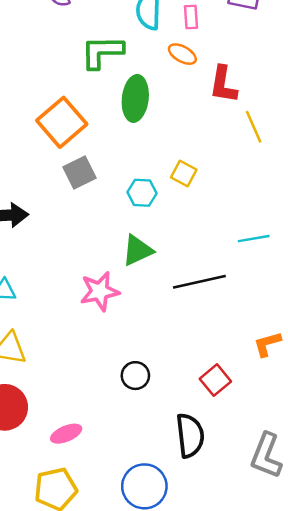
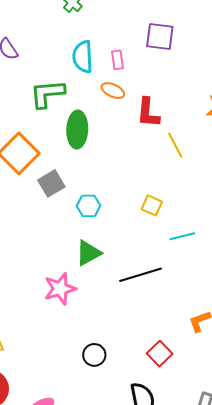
gray square: (80, 172) -> (51, 183), moved
yellow square: (184, 174) -> (152, 205), moved

